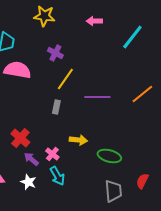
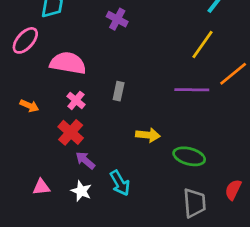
pink semicircle: (17, 70) -> (68, 63), moved
yellow line: (65, 79) -> (202, 44), moved
purple line: (97, 97) -> (192, 90), moved
pink cross: (52, 154) -> (76, 100), moved

